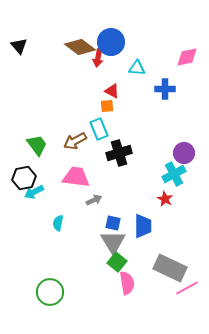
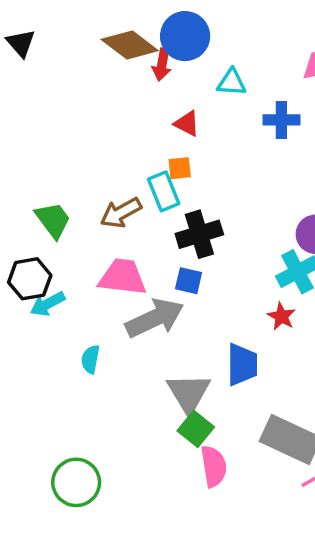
orange square: (107, 106) -> (180, 168), moved
gray arrow: (94, 200) -> (155, 318), size x2.0
blue square: (113, 223) -> (189, 281), moved

